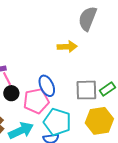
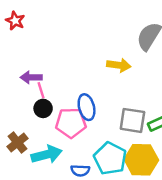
cyan pentagon: (57, 122) -> (110, 158), moved

